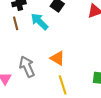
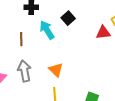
brown line: (16, 23) -> (21, 39), moved

